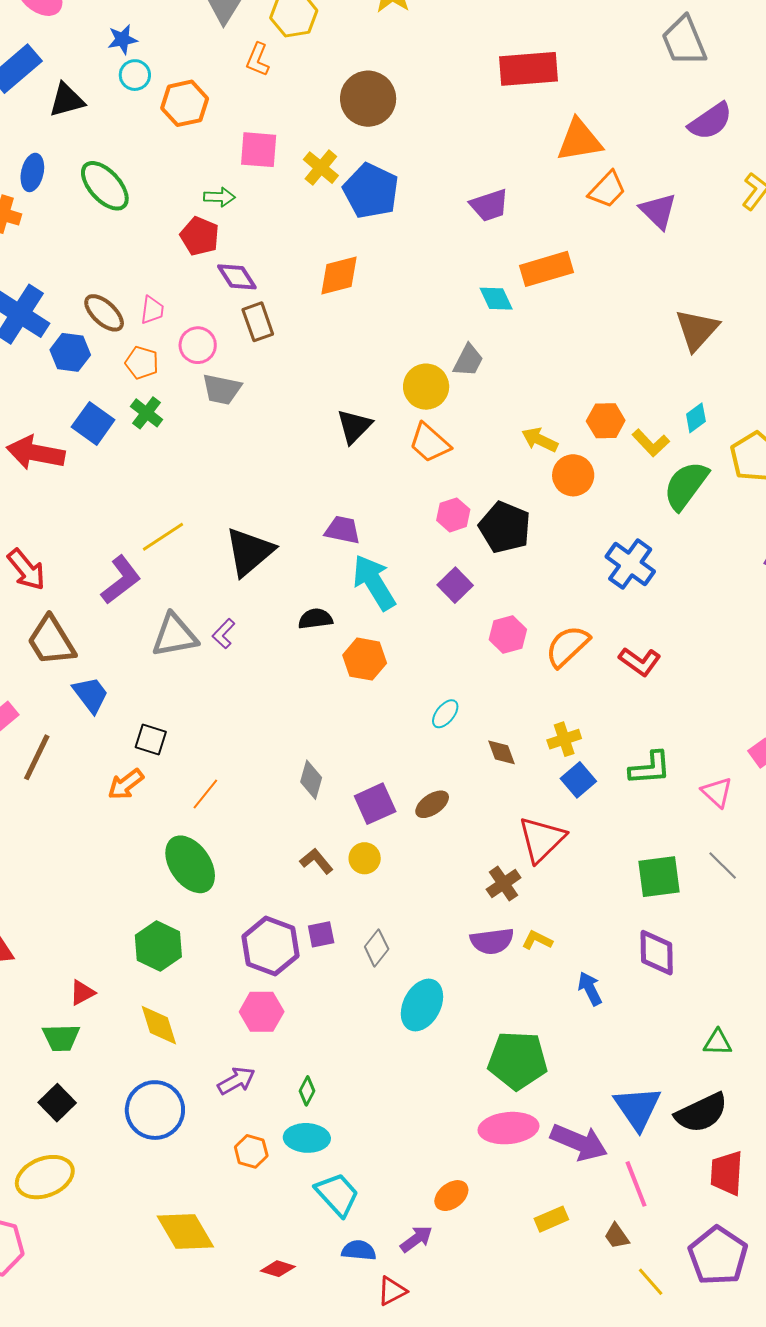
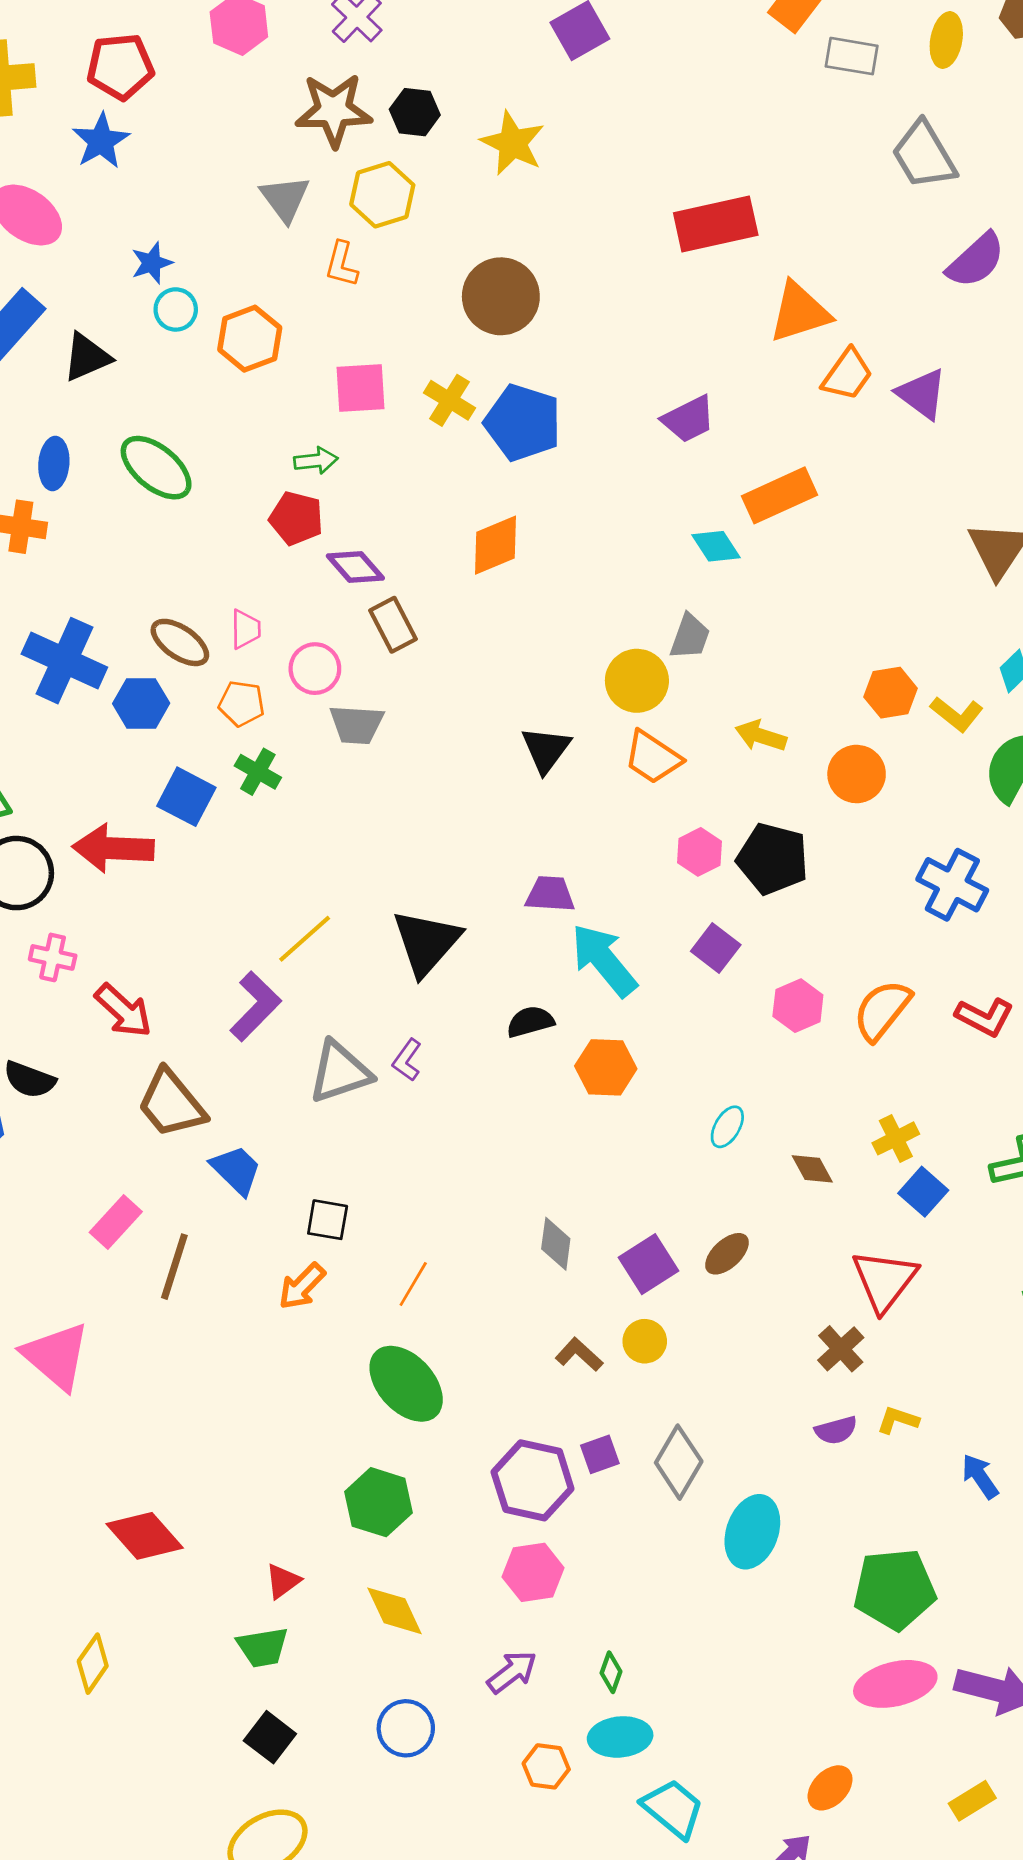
yellow arrow: (540, 440) -> (761, 736), moved
purple semicircle: (492, 941) -> (836, 1430), size x0.7
gray diamond: (377, 948) -> (679, 1462), size x1.4
blue circle: (155, 1110) -> (406, 1728), size x0.7

